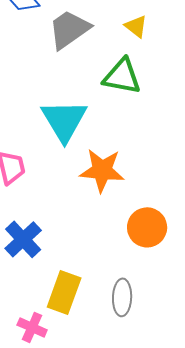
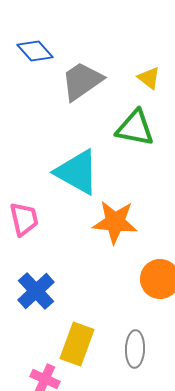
cyan triangle: (64, 120) -> (77, 172), turned -30

